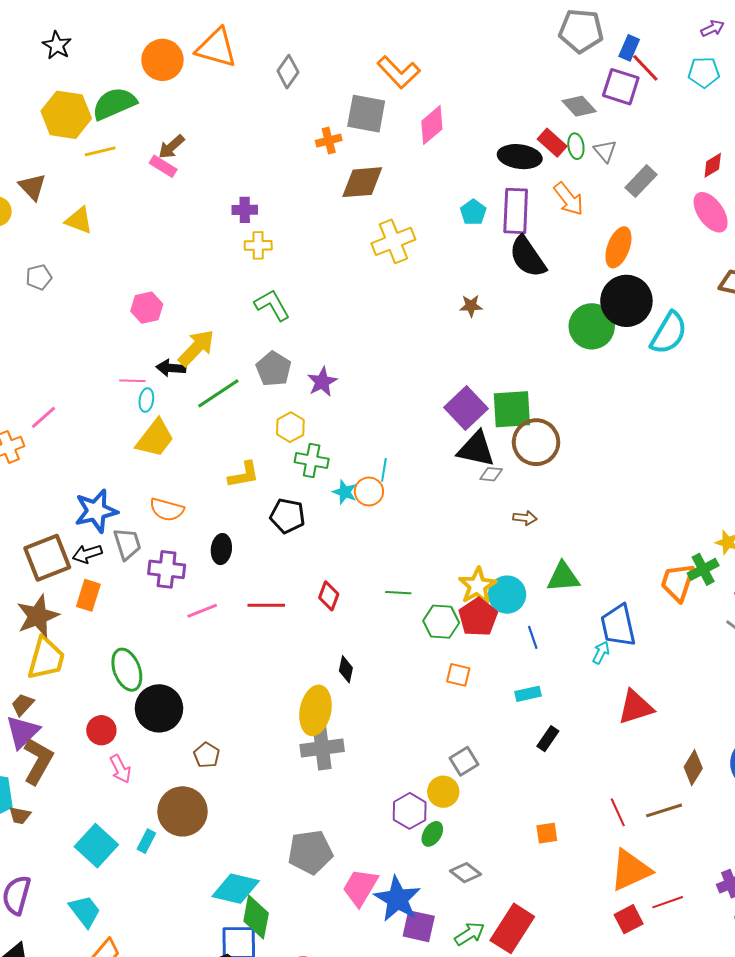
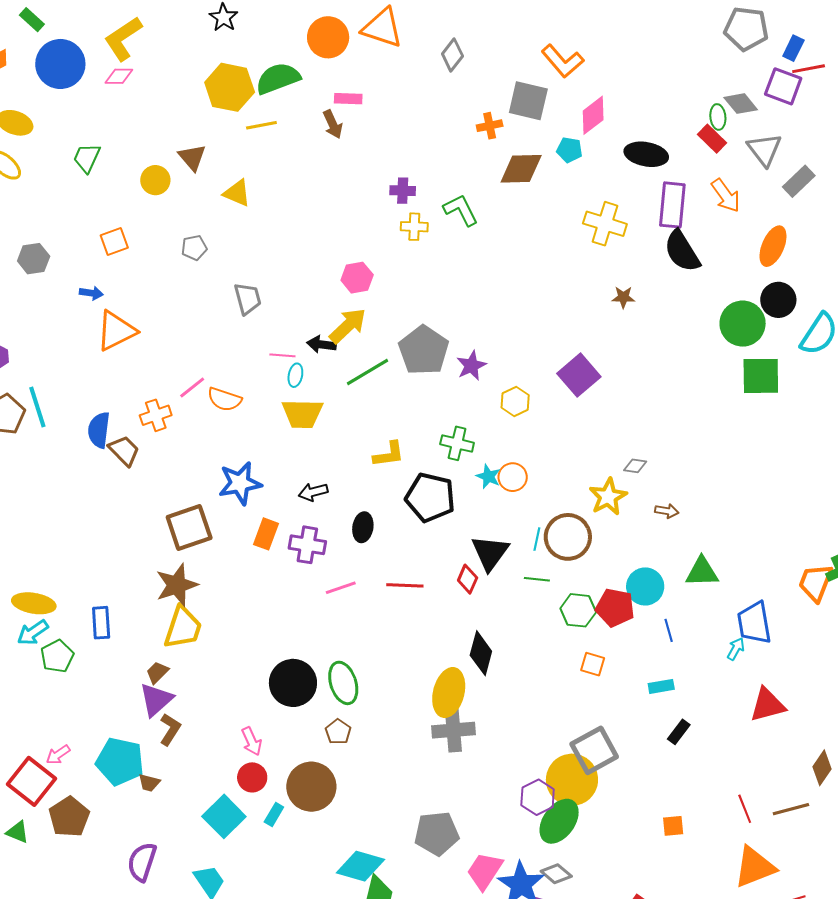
red line: (645, 68) -> (809, 69), turned -60
green ellipse: (576, 146) -> (718, 117), moved
brown arrow: (171, 147) -> (333, 124), turned -76
gray triangle: (605, 151) -> (764, 149), size x1.5
black ellipse: (520, 157) -> (646, 154), moved
pink rectangle: (163, 166) -> (348, 99), moved, turned -32
cyan pentagon: (473, 212) -> (569, 150), moved, turned -30
yellow cross: (393, 241) -> (605, 224), moved, turned 36
black circle: (626, 301) -> (778, 300), size x0.7
green L-shape: (272, 305) -> (461, 210), moved
pink hexagon: (147, 308) -> (357, 278), moved
gray pentagon: (274, 369) -> (424, 350), size x1.4
purple square: (466, 408) -> (579, 375), moved
green square: (512, 409) -> (761, 376), moved
yellow hexagon: (290, 427) -> (515, 401), moved
yellow trapezoid: (155, 438) -> (302, 414), turned 51
brown circle: (536, 442) -> (568, 537), moved
black triangle: (476, 449) -> (490, 553), moved, turned 51
cyan line: (384, 470) -> (537, 539), moved
orange semicircle: (167, 510) -> (224, 399), moved
black pentagon: (287, 516) -> (430, 497), size x1.4
gray trapezoid: (127, 544) -> (248, 299), moved
black arrow: (87, 554) -> (313, 492), moved
yellow star: (477, 586) -> (608, 497), moved
orange rectangle: (88, 595) -> (266, 534), moved
red pentagon: (478, 617) -> (615, 608), turned -30
black diamond: (346, 669) -> (481, 653), size x1.6
green ellipse: (127, 670) -> (343, 683), moved
red circle: (101, 730) -> (252, 777), moved
brown L-shape: (38, 761) -> (170, 729), size x0.7
gray square: (464, 761) -> (594, 750), size x1.6
yellow circle: (443, 792) -> (572, 780), size x1.6
green ellipse: (432, 834) -> (559, 821), size x1.8
gray diamond: (465, 873) -> (556, 874), moved

